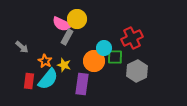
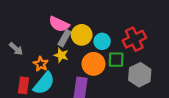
yellow circle: (77, 19) -> (82, 35), moved
cyan circle: (104, 48) -> (102, 41), moved
yellow star: (64, 65) -> (61, 55), moved

